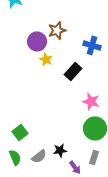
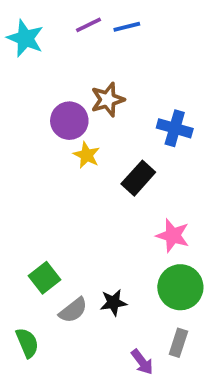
green square: (20, 132) -> (44, 278), moved
black star: (60, 150) -> (113, 303), moved
gray semicircle: (39, 156) -> (73, 310), moved

